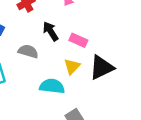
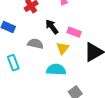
yellow triangle: (72, 66) -> (63, 48), moved

